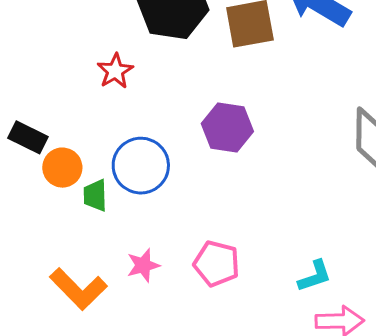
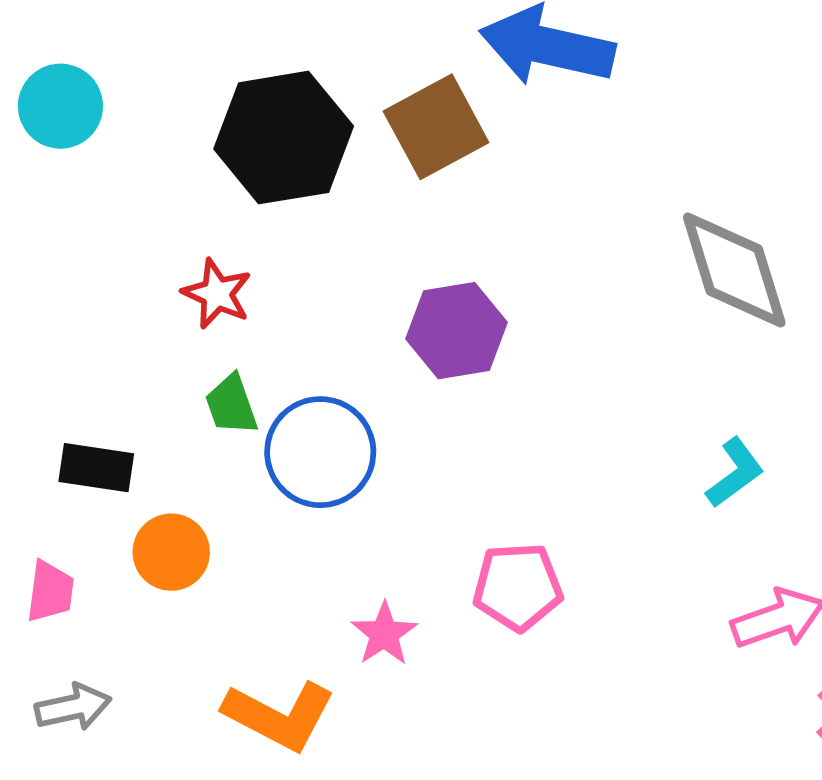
orange circle: (62, 168) -> (171, 552), moved
green trapezoid: (95, 195) -> (231, 405), moved
cyan L-shape: (315, 276) -> (735, 473), moved

